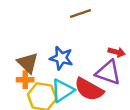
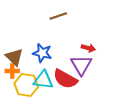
purple triangle: (108, 72) -> (81, 65), turned 40
cyan triangle: (63, 91) -> (43, 80), turned 40

